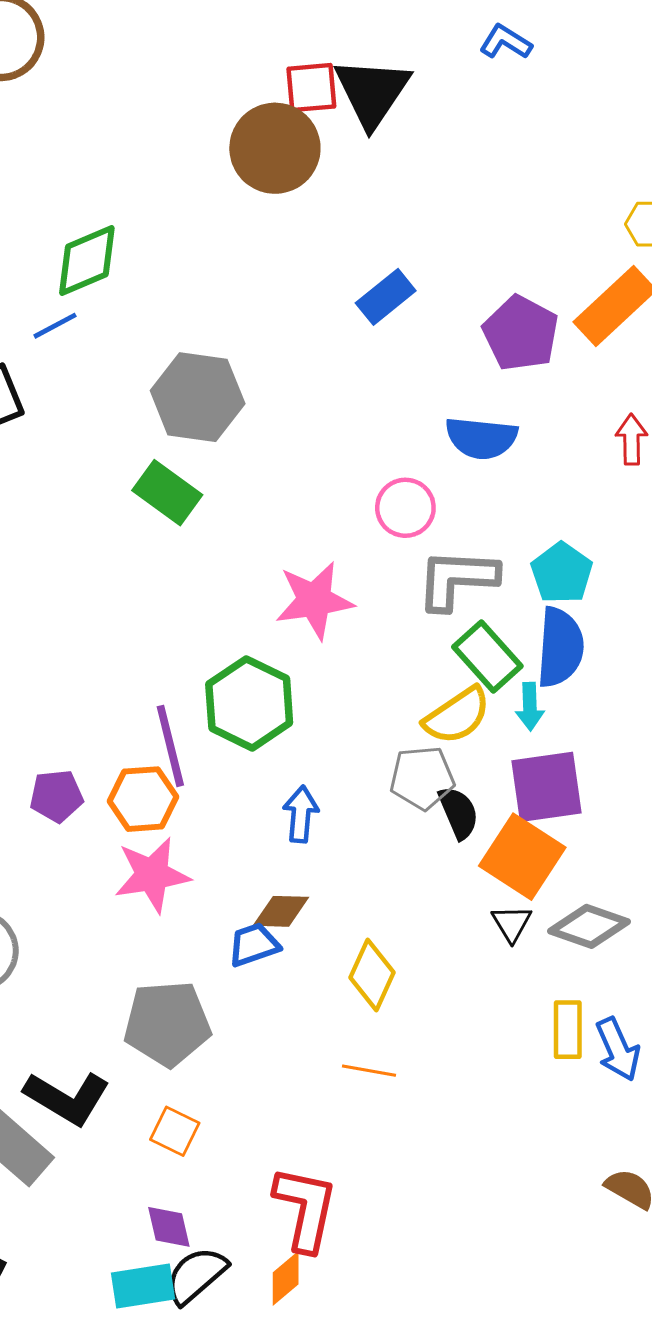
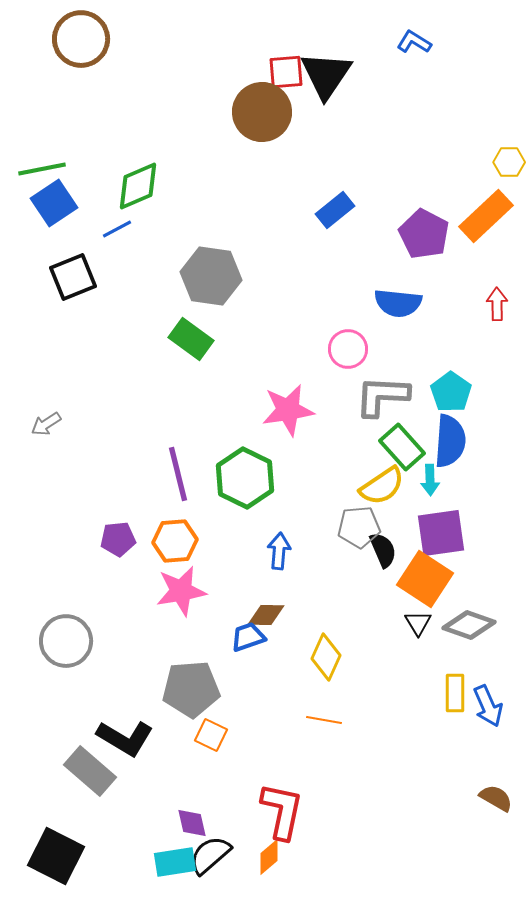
purple line: (170, 746) -> (178, 474), moved
orange square: (175, 1131) -> (211, 735), moved

